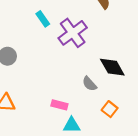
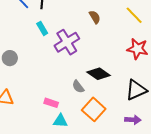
black diamond: (112, 67) -> (99, 74), turned -30
orange square: (110, 109) -> (94, 109), size x1.6

